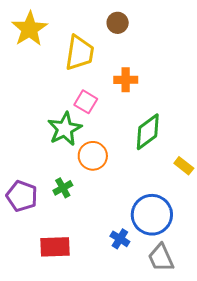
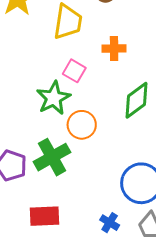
green cross: (63, 188) -> (52, 157), size x1.8
blue cross: (120, 239) -> (110, 223), moved

